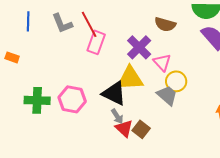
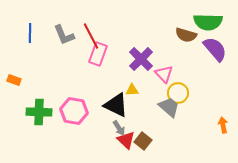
brown semicircle: (165, 24) -> (186, 35), moved
orange rectangle: (12, 57) -> (14, 80), moved
yellow triangle: (130, 78) -> (132, 90), size x0.5

